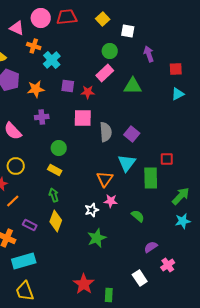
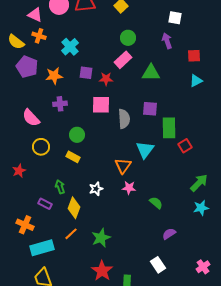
white square: (128, 31) -> (175, 18), moved
orange cross: (34, 46) -> (39, 36), moved
purple square: (132, 134) -> (150, 109), moved, turned -35
red square: (167, 159) -> (185, 146), turned -32
yellow circle: (16, 166) -> (41, 147), moved
green rectangle: (151, 178) -> (169, 128), moved
green arrow: (54, 195) -> (60, 187), moved
orange line: (13, 201) -> (71, 234), moved
white star: (92, 210) -> (96, 189), moved
purple rectangle: (30, 225) -> (45, 204), moved
green star: (97, 238) -> (101, 238), moved
pink cross: (168, 265) -> (203, 267), moved

